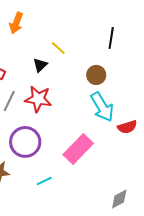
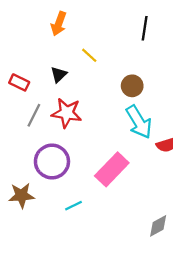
orange arrow: (16, 23) -> (59, 24), moved
black line: (111, 38) -> (145, 28), moved
black triangle: (40, 65) -> (59, 75), moved

